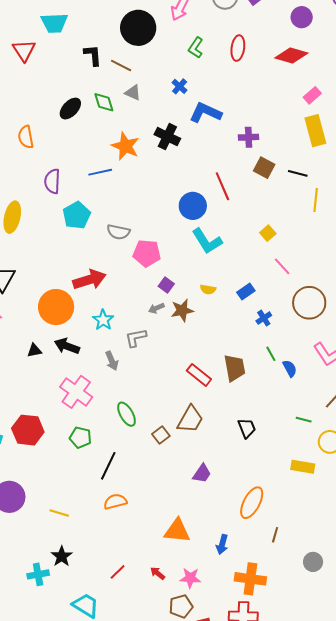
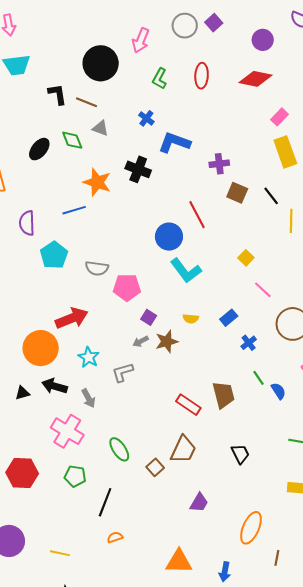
black line: (298, 173) -> (271, 196), turned 42
gray arrow: (112, 361) -> (88, 398), moved
orange semicircle: (115, 502) -> (115, 537), size x0.7

